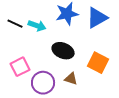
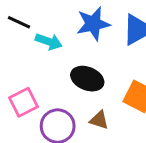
black line: (15, 24) -> (19, 22), moved

